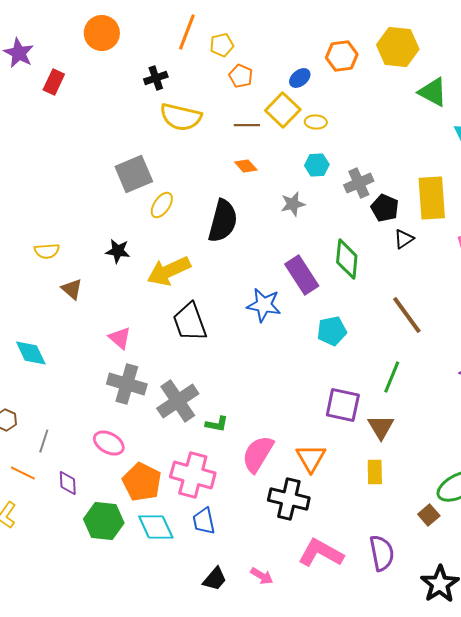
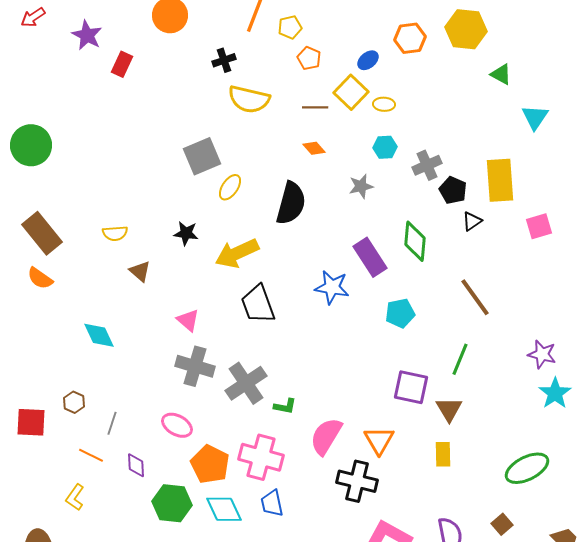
green triangle: (433, 92) -> (501, 74), size x0.7
brown square: (429, 515) -> (502, 524), moved

